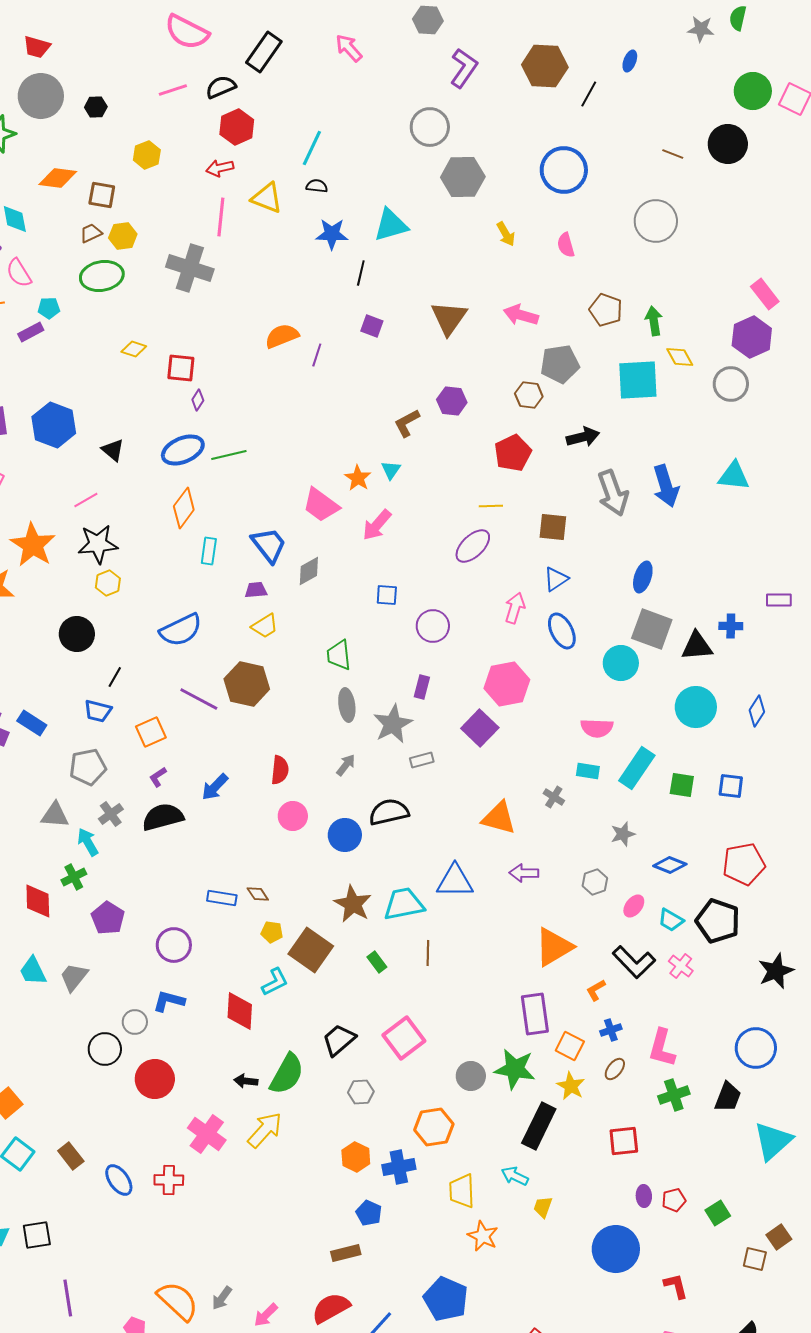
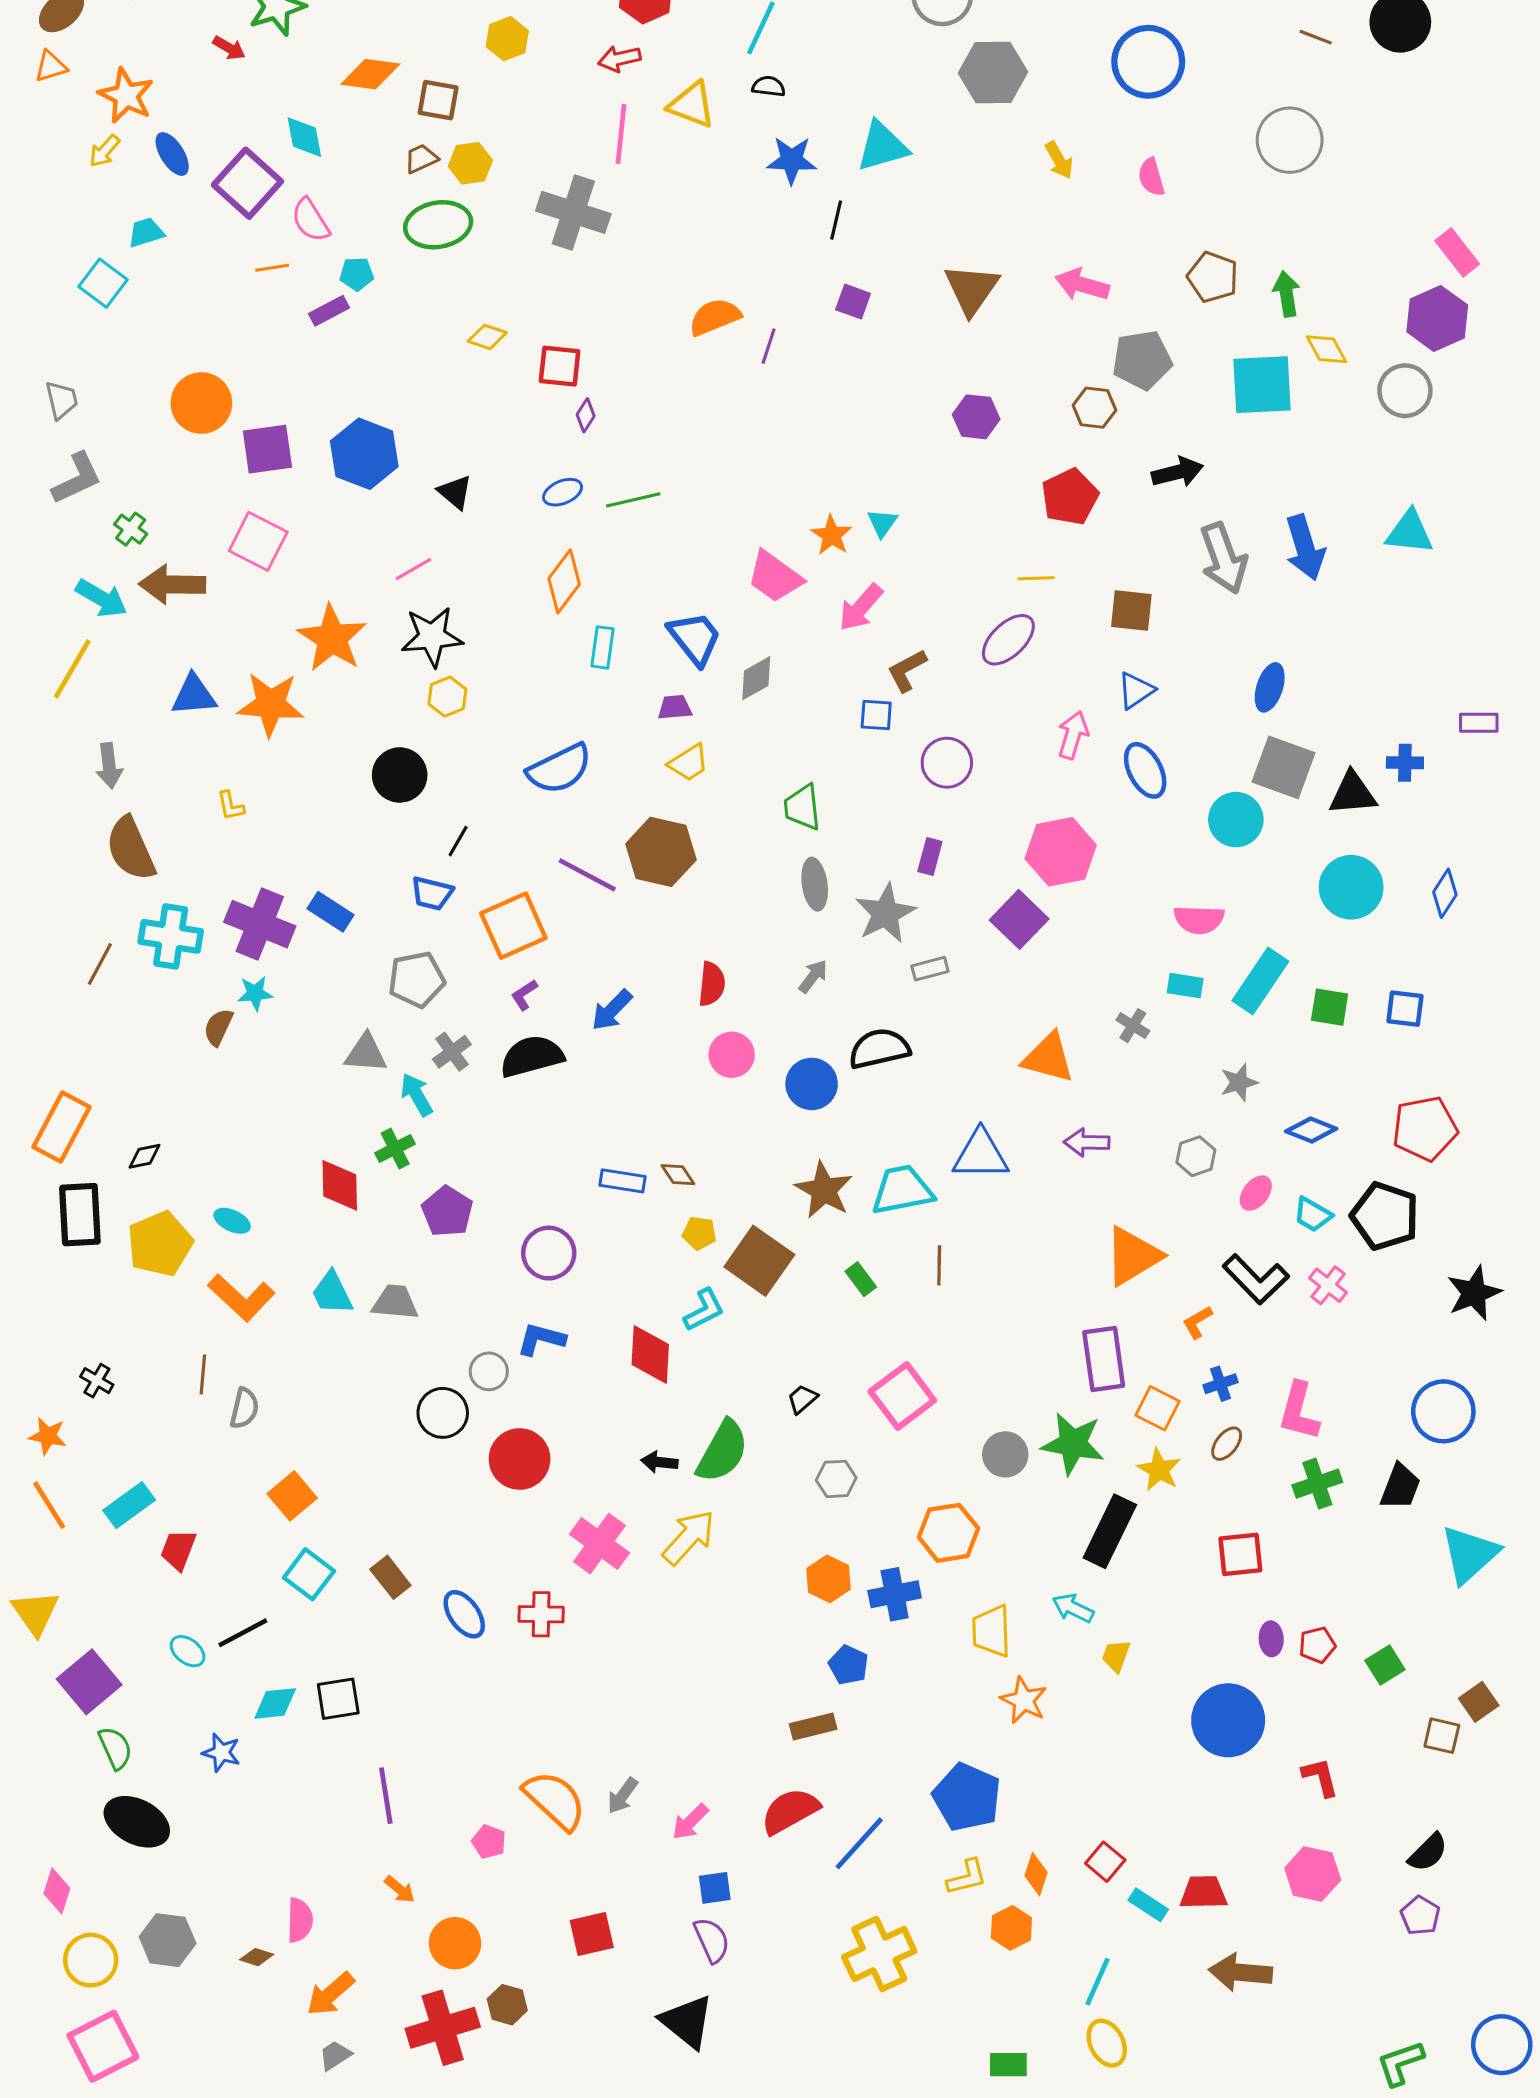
brown L-shape: (407, 423) -> (907, 670), moved
blue ellipse: (183, 450) -> (563, 492), size x0.6
orange square: (151, 732) -> (513, 926), size x1.4
gray trapezoid: (74, 977) -> (395, 1302), turned 56
black trapezoid: (339, 1040) -> (802, 1399), size x0.6

